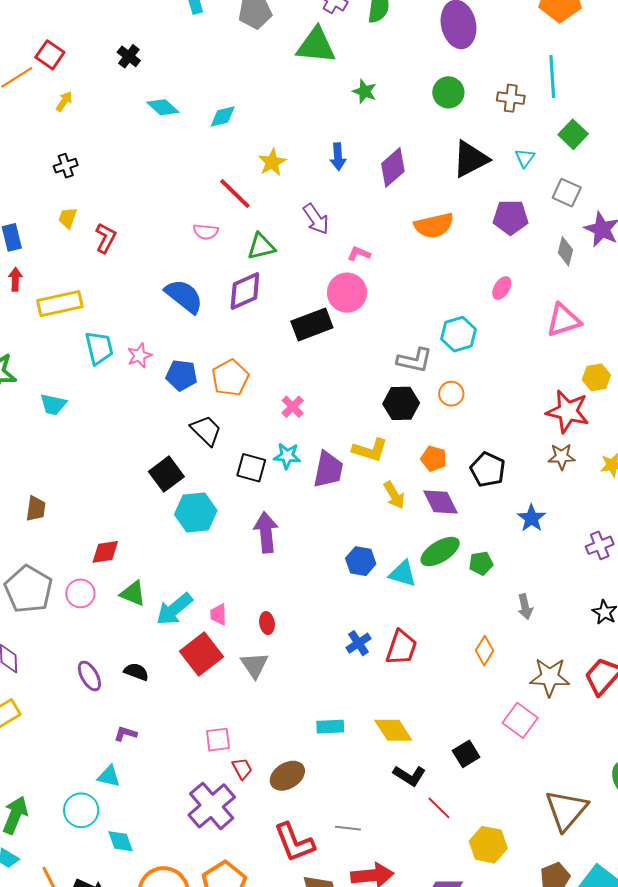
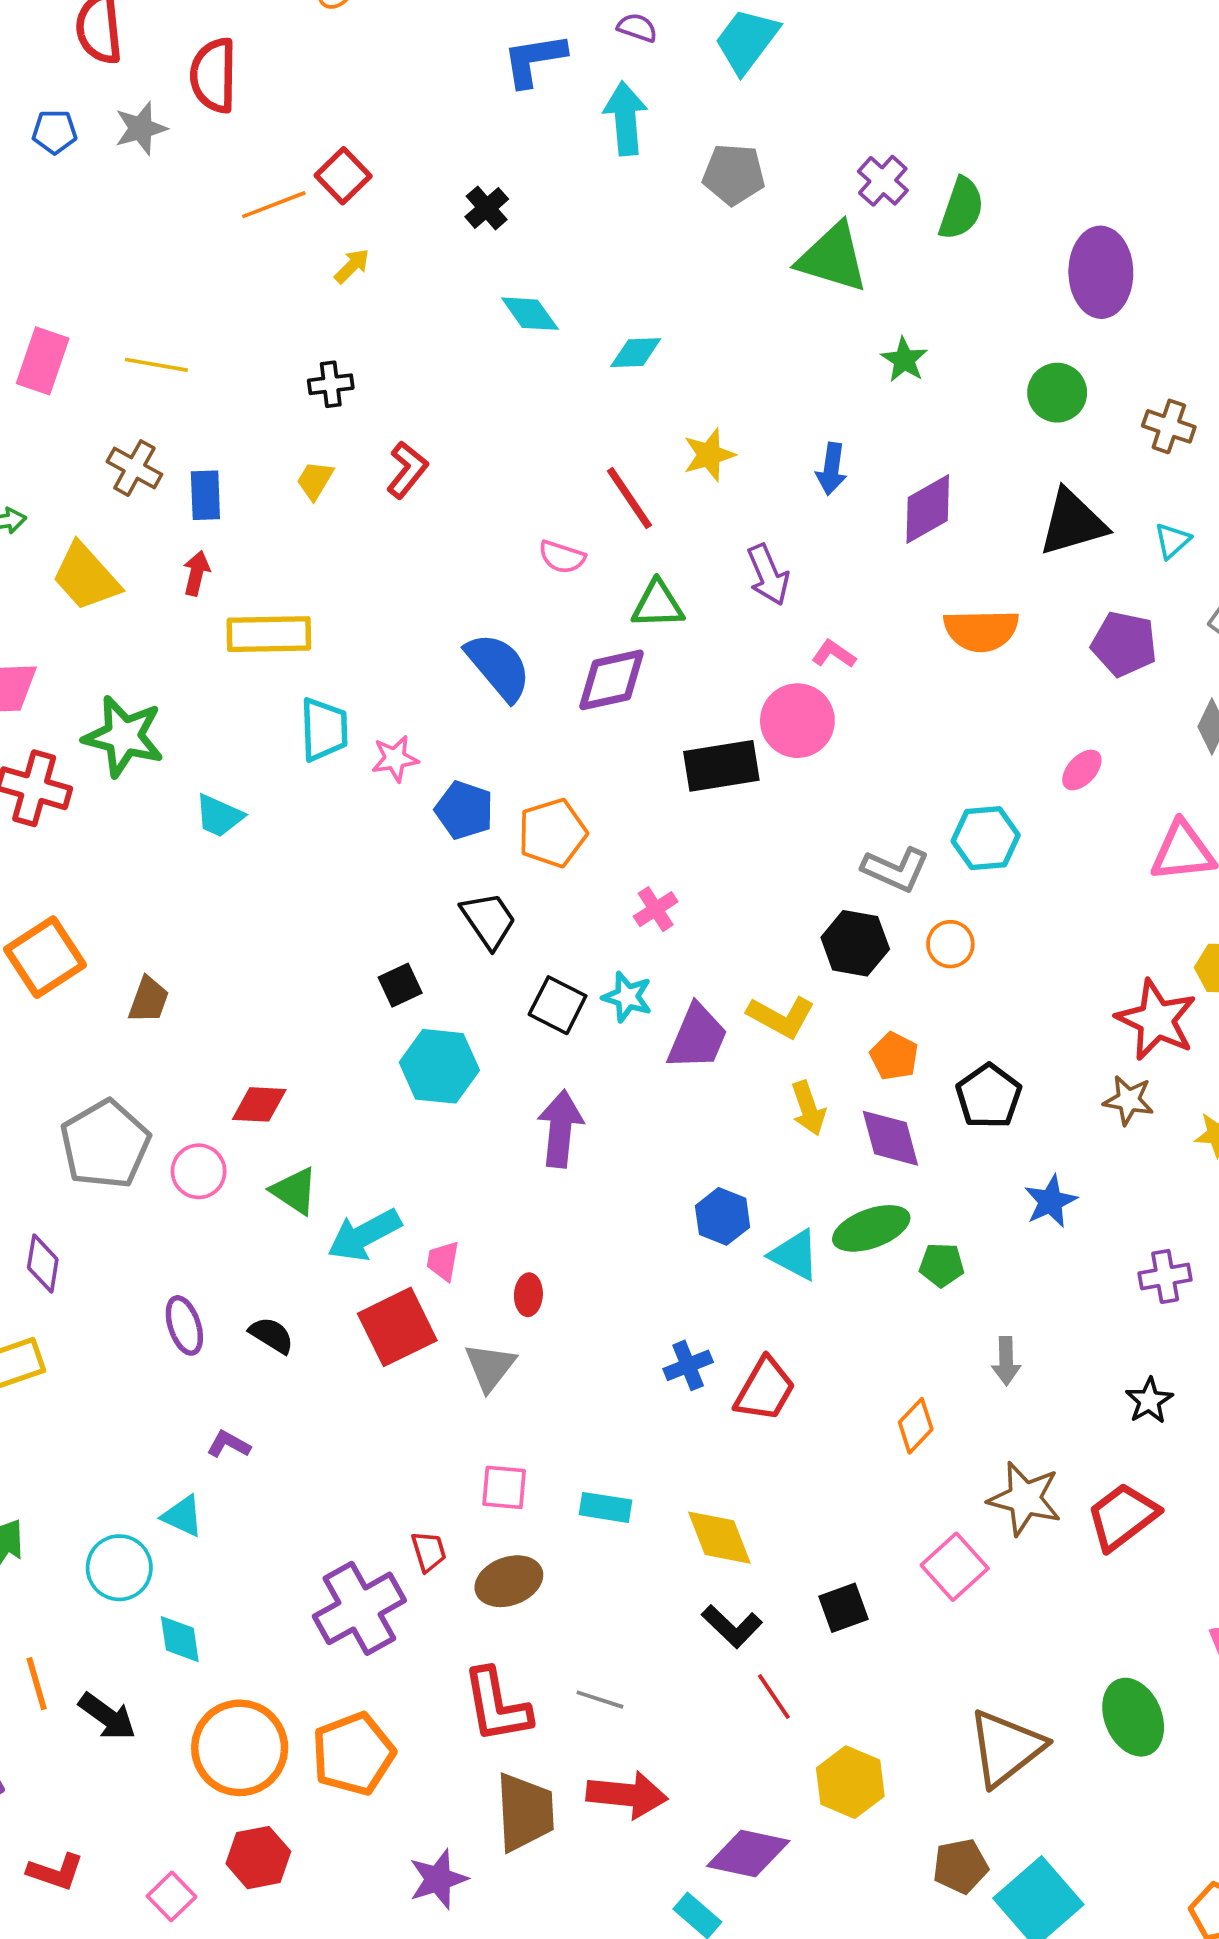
red L-shape: (106, 238) -> (407, 470), moved
black square: (166, 474) -> (400, 985), size x0.7
pink square: (218, 740) -> (504, 1487), moved

